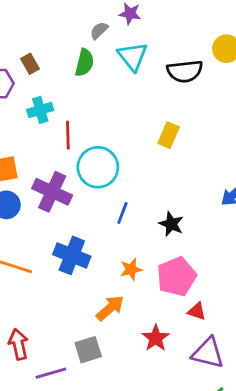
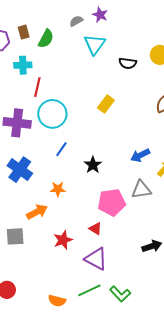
green semicircle: (84, 63) -> (46, 39), moved
black semicircle: (185, 71) -> (128, 63), size x0.7
purple cross: (52, 192) -> (17, 123), turned -32
pink pentagon: (177, 277) -> (112, 202), moved

